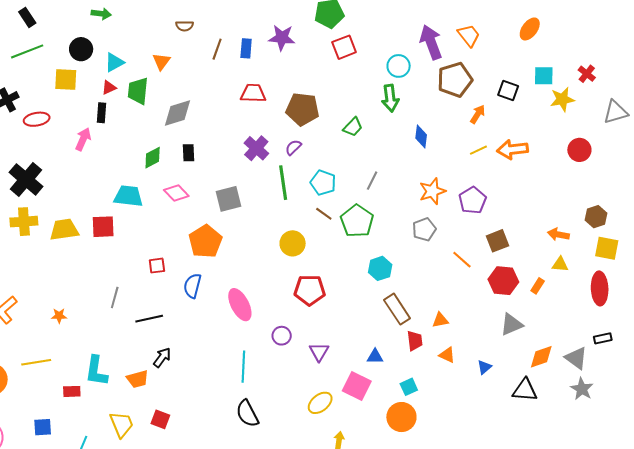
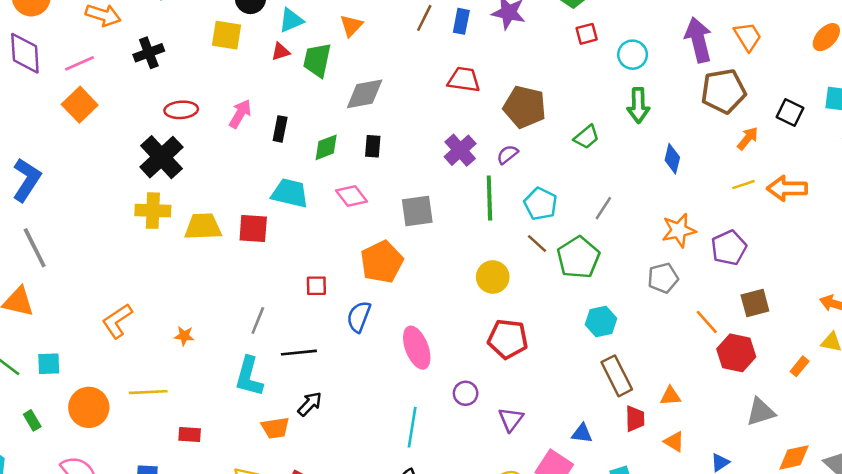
red square: (344, 47) -> (587, 34), size x0.7
cyan circle: (399, 66) -> (633, 55), moved
black rectangle: (101, 113) -> (280, 129), moved
red ellipse: (37, 119) -> (181, 110), moved
red hexagon: (503, 281) -> (736, 353), moved
cyan L-shape: (96, 371) -> (249, 377), moved

